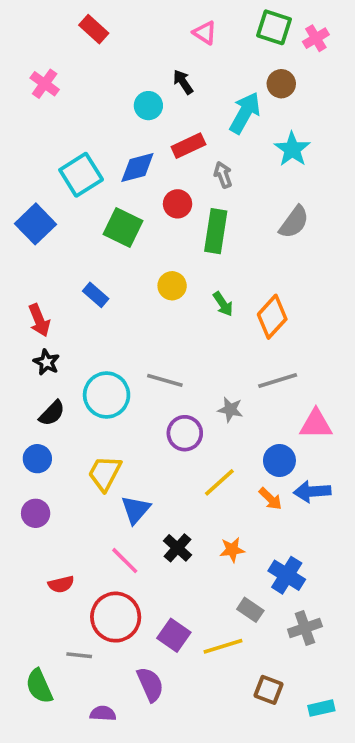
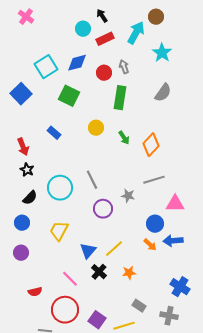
red rectangle: (188, 146) -> (105, 39), moved
red circle: (178, 204) -> (104, 73), moved
gray line: (165, 380) -> (92, 180), turned 48
yellow line: (219, 482) -> (114, 249), moved
blue triangle: (136, 510) -> (88, 251), moved
blue cross: (287, 575) -> (180, 287), moved
gray cross: (305, 628) -> (169, 316), turned 30

